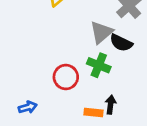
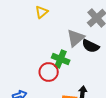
green cross: (99, 65) -> (61, 59), moved

